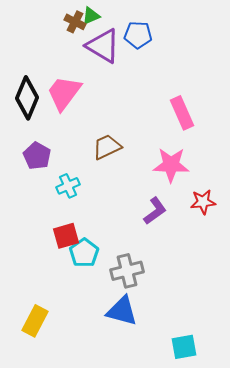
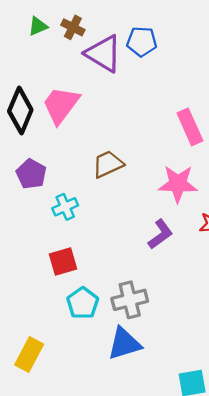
green triangle: (91, 16) -> (38, 26), moved
cyan pentagon: (84, 253) -> (83, 303), moved
blue triangle: (122, 311) -> (124, 344), turned -32

